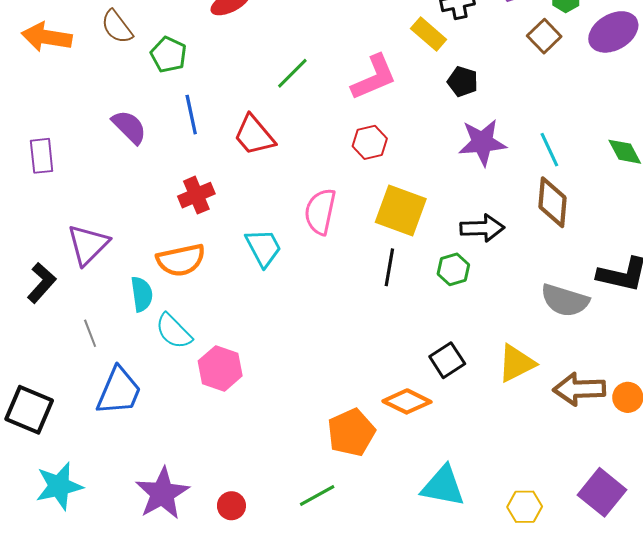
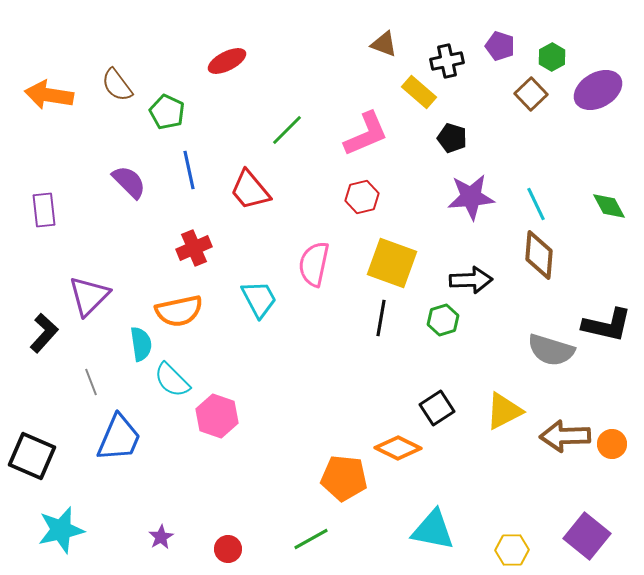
orange pentagon: (351, 432) -> (344, 478), turned 30
purple star: (162, 493) -> (161, 537), size x0.5

